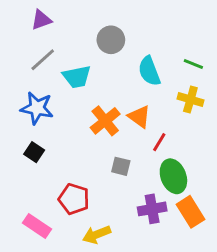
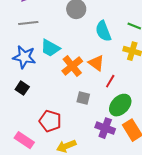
gray line: (43, 60) -> (28, 23), turned 36
cyan trapezoid: (77, 77) -> (50, 48), moved, turned 40
green ellipse: (173, 176) -> (120, 105), turned 65
purple cross: (152, 209) -> (105, 128), turned 30

